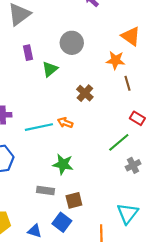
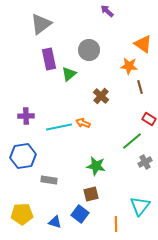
purple rectangle: (28, 53) -> (49, 59), size x1.5
green star: (63, 164) -> (96, 166), moved
gray rectangle: (45, 191) -> (49, 180), moved

